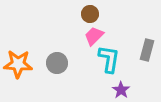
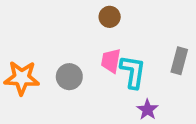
pink trapezoid: (94, 36) -> (111, 61), moved, turned -35

